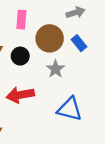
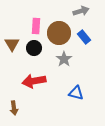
pink rectangle: (21, 20) -> (36, 26), moved
blue triangle: (70, 109) -> (76, 93), size x0.7

